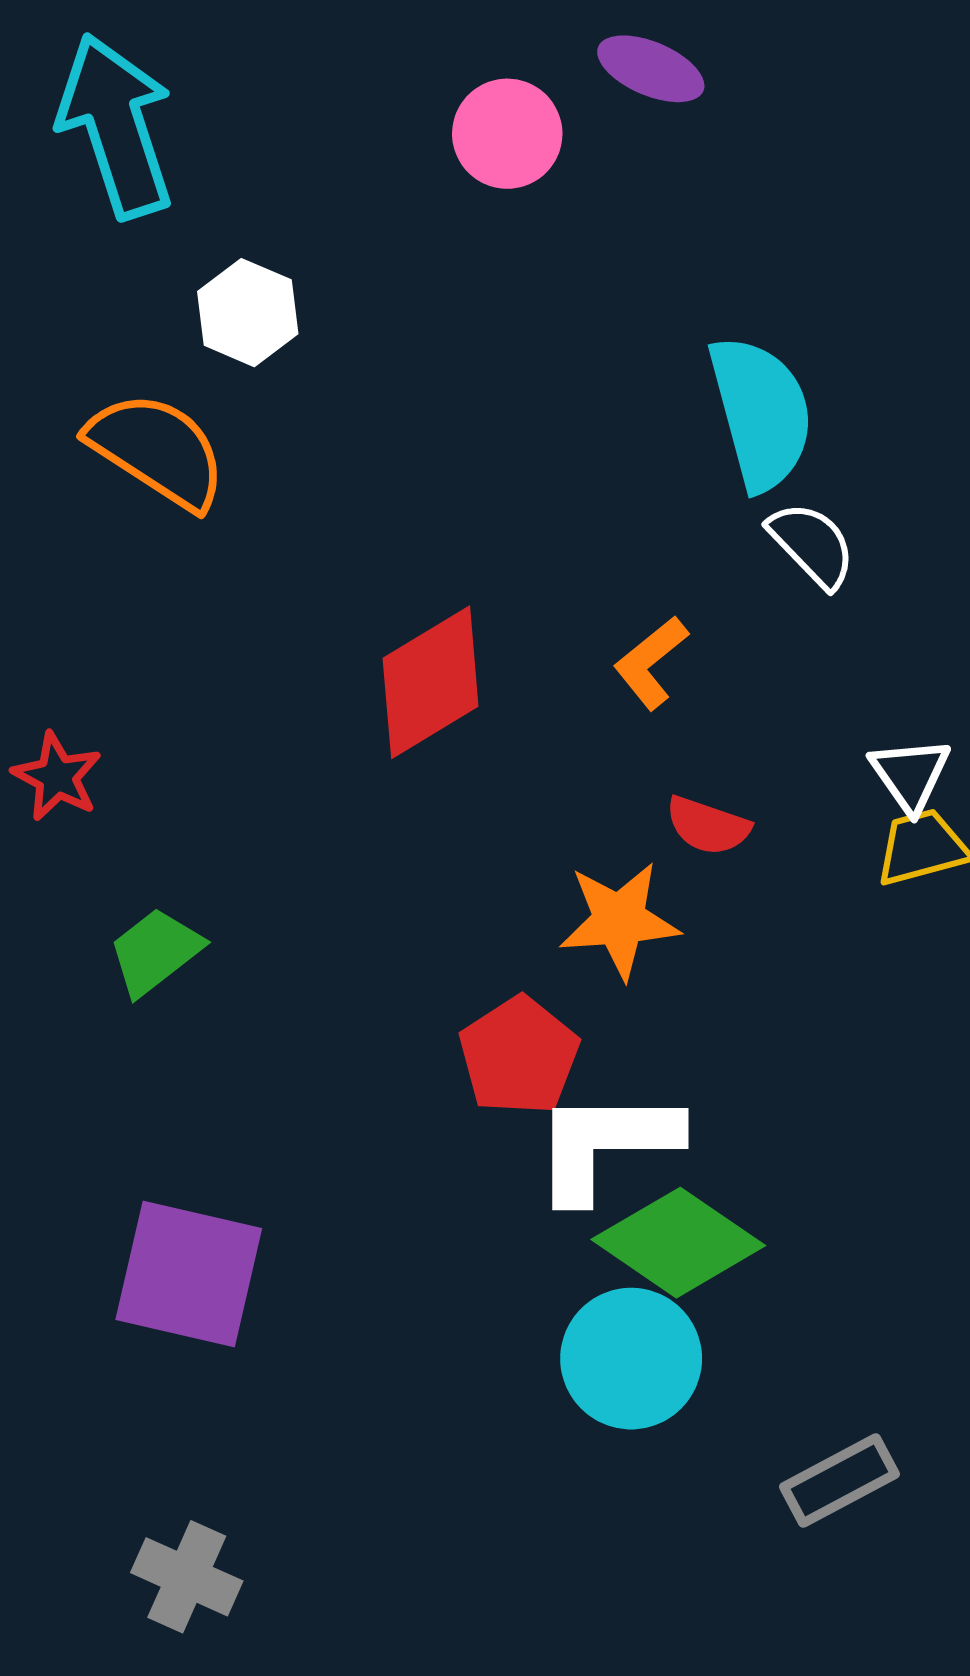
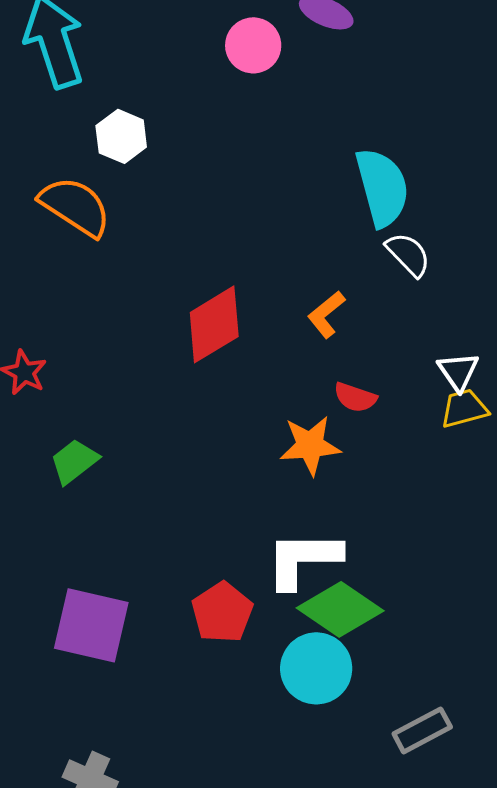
red pentagon: (519, 1056) -> (222, 612), moved

